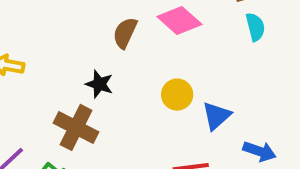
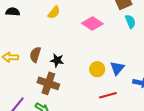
brown semicircle: (125, 33) -> (35, 55), moved
yellow circle: (177, 95) -> (97, 69), moved

